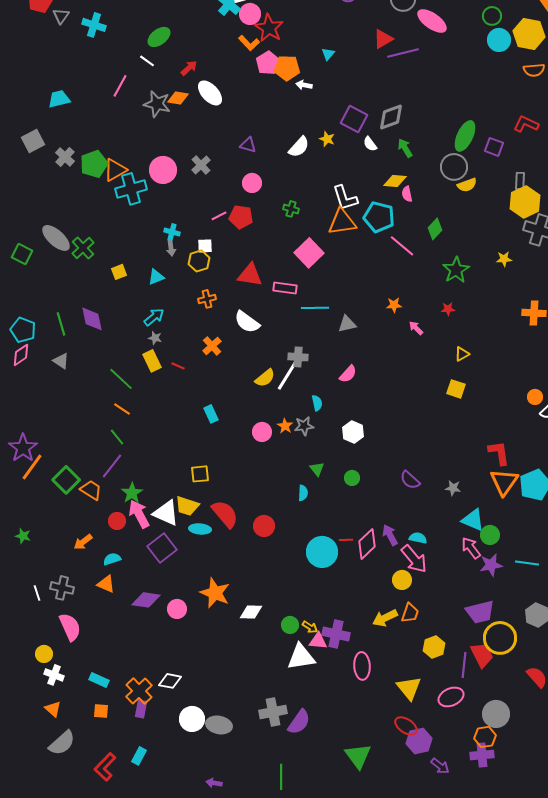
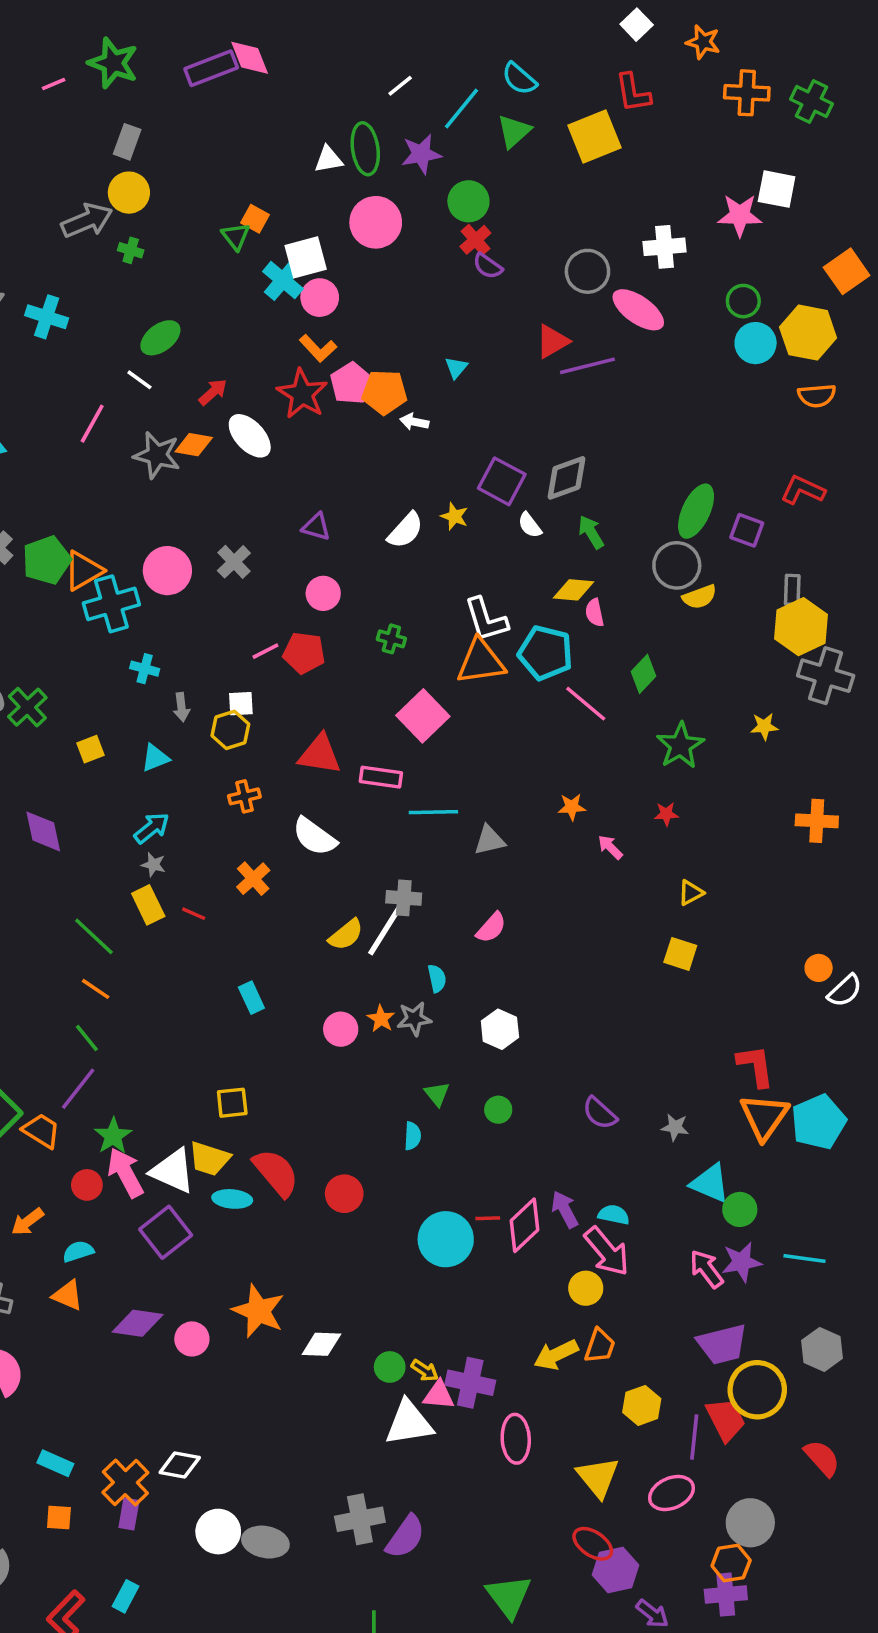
red star: (269, 28) -> (302, 394), moved
cyan cross: (172, 232) -> (145, 669), moved
pink arrow: (471, 548) -> (707, 1269), moved

